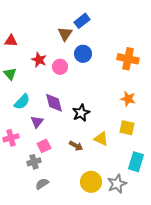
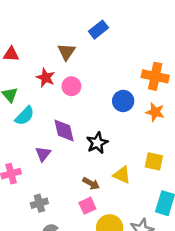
brown triangle: (65, 34) -> (66, 52), moved
blue circle: (83, 54) -> (123, 101), moved
orange star: (128, 99) -> (155, 112), moved
cyan semicircle: (22, 102) -> (25, 116), moved
pink square: (44, 146) -> (87, 206), moved

